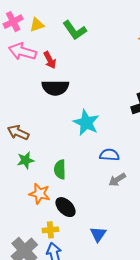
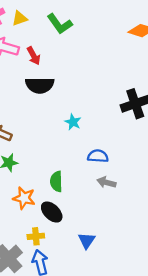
cyan star: (86, 123) -> (73, 122), size x0.6
green semicircle: (60, 169) -> (56, 181), moved
gray arrow: (117, 180) -> (106, 182), turned 48

